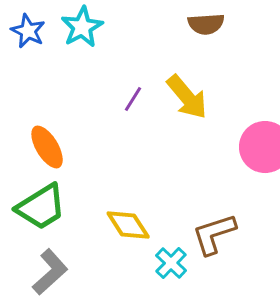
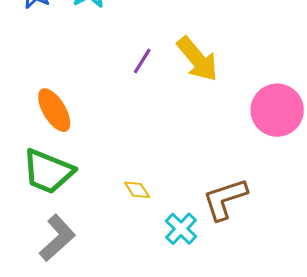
green trapezoid: (41, 207) -> (48, 171), turned 54
yellow diamond: (128, 225) -> (137, 190), size x0.6

